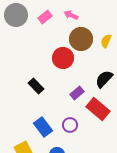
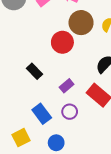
purple rectangle: (77, 93) -> (67, 86), moved

